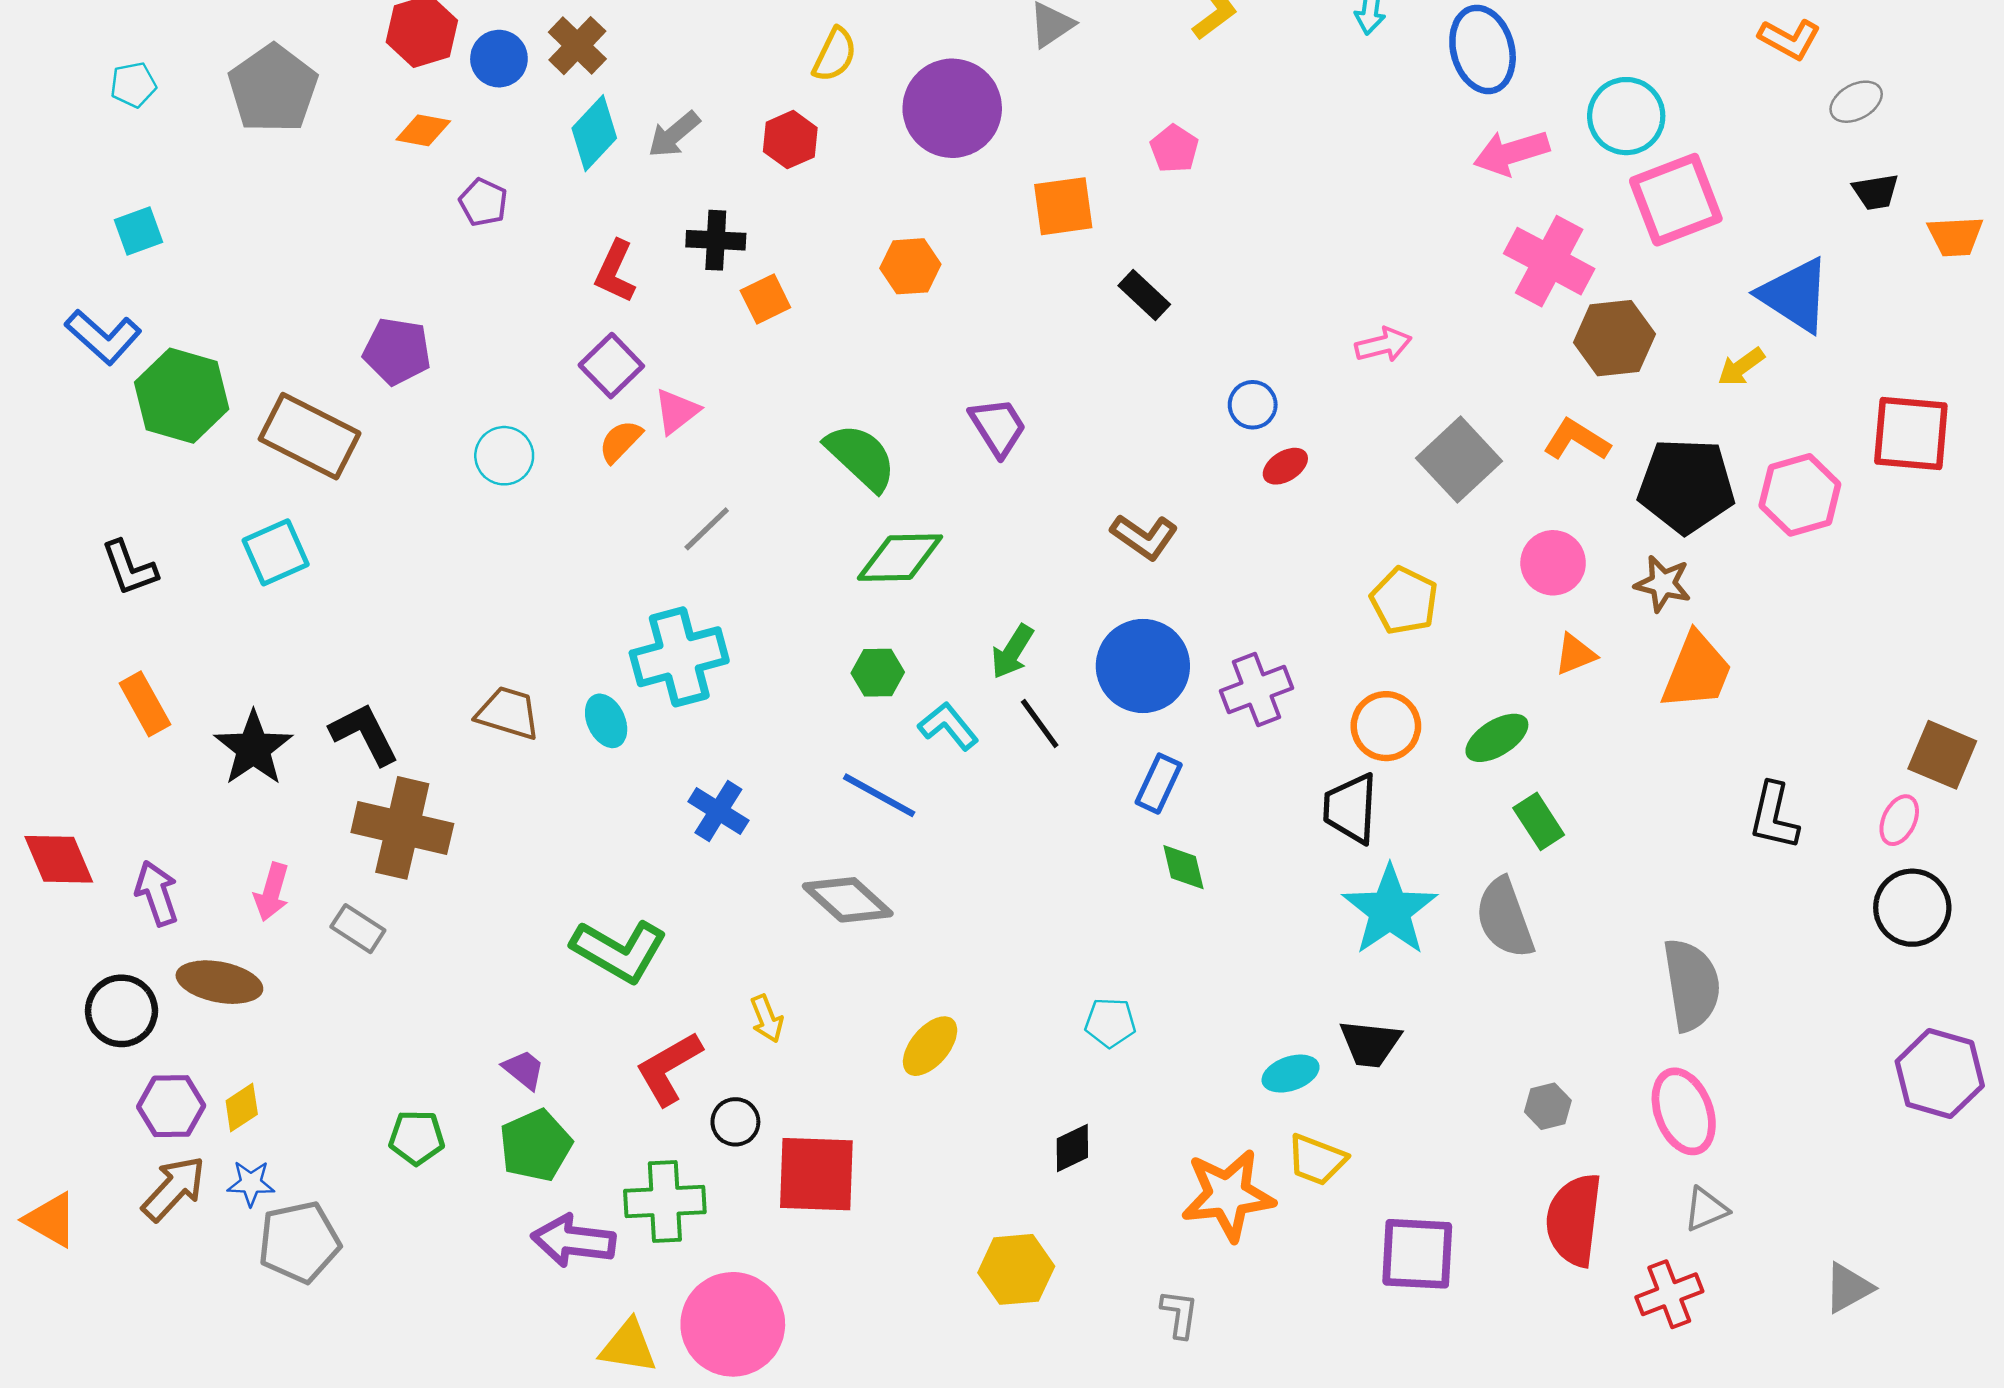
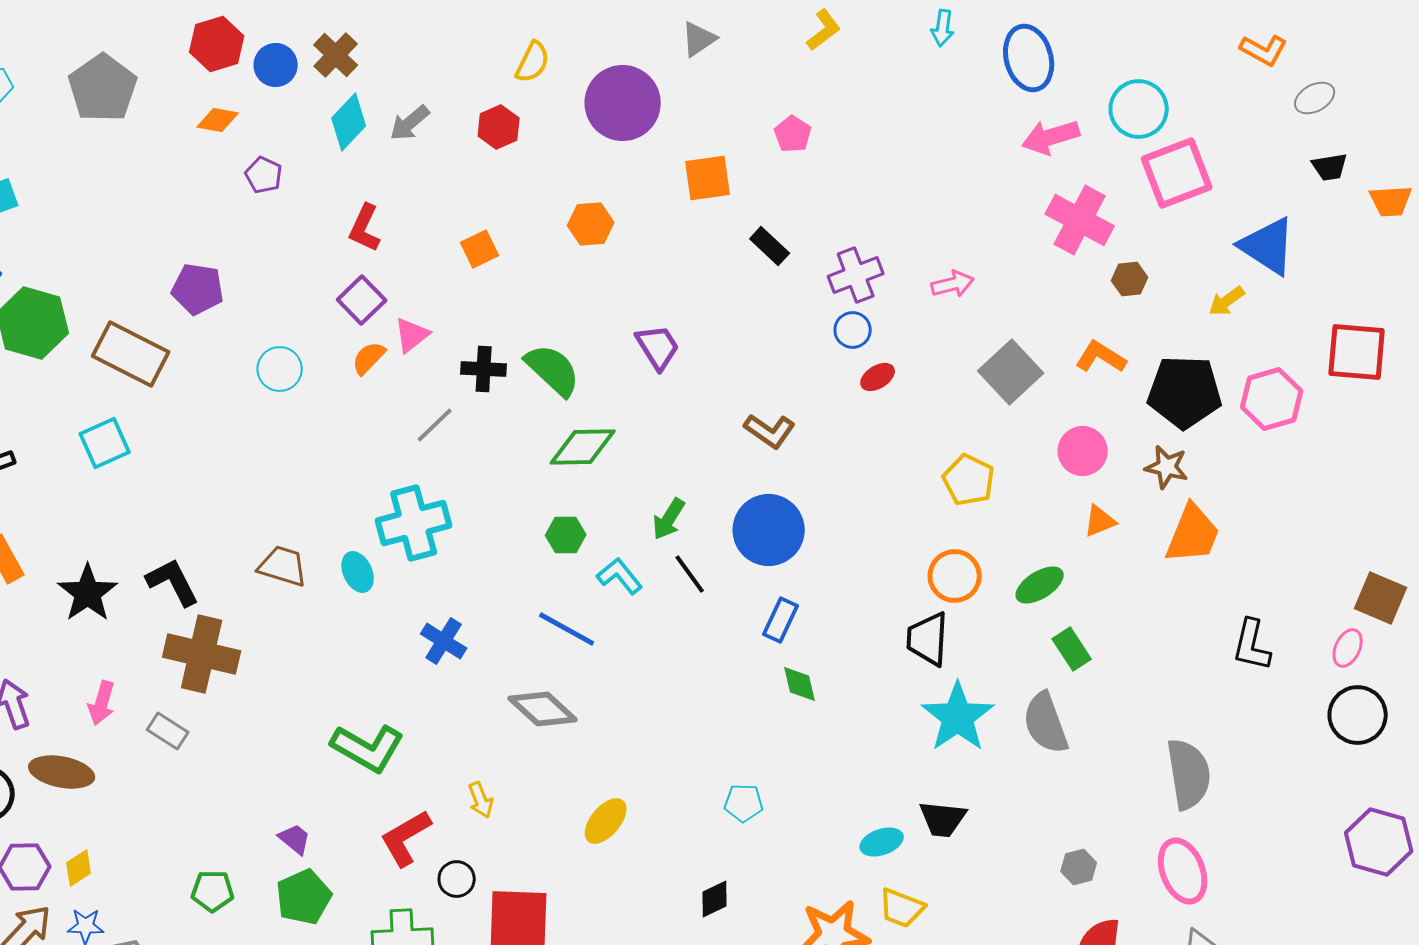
black cross: (716, 240) -> (484, 369), moved
brown hexagon: (1614, 338) -> (1130, 279), size x0.6
purple cross: (1257, 690) -> (856, 275), moved

